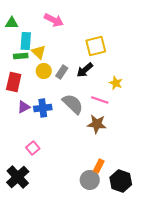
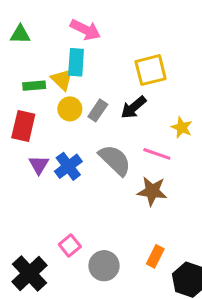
cyan rectangle: (26, 41) -> (76, 62), moved
purple triangle: (24, 107) -> (39, 165), turned -32
blue cross: (43, 108) -> (68, 166), turned -30
pink square: (33, 148) -> (70, 246), moved
gray circle: (90, 180) -> (104, 266), moved

